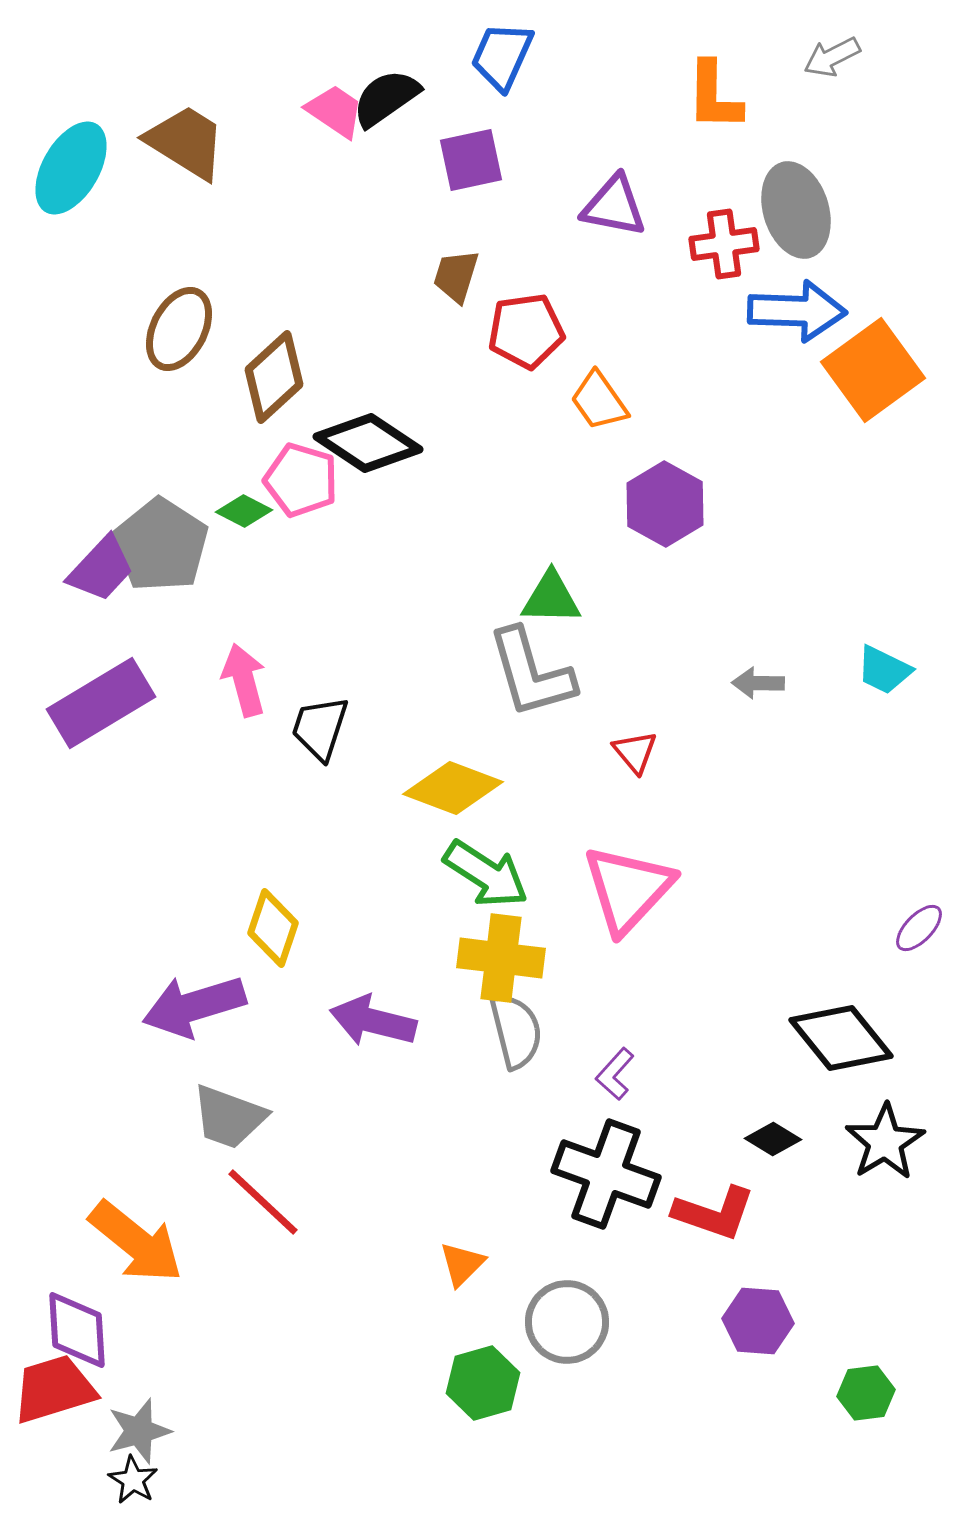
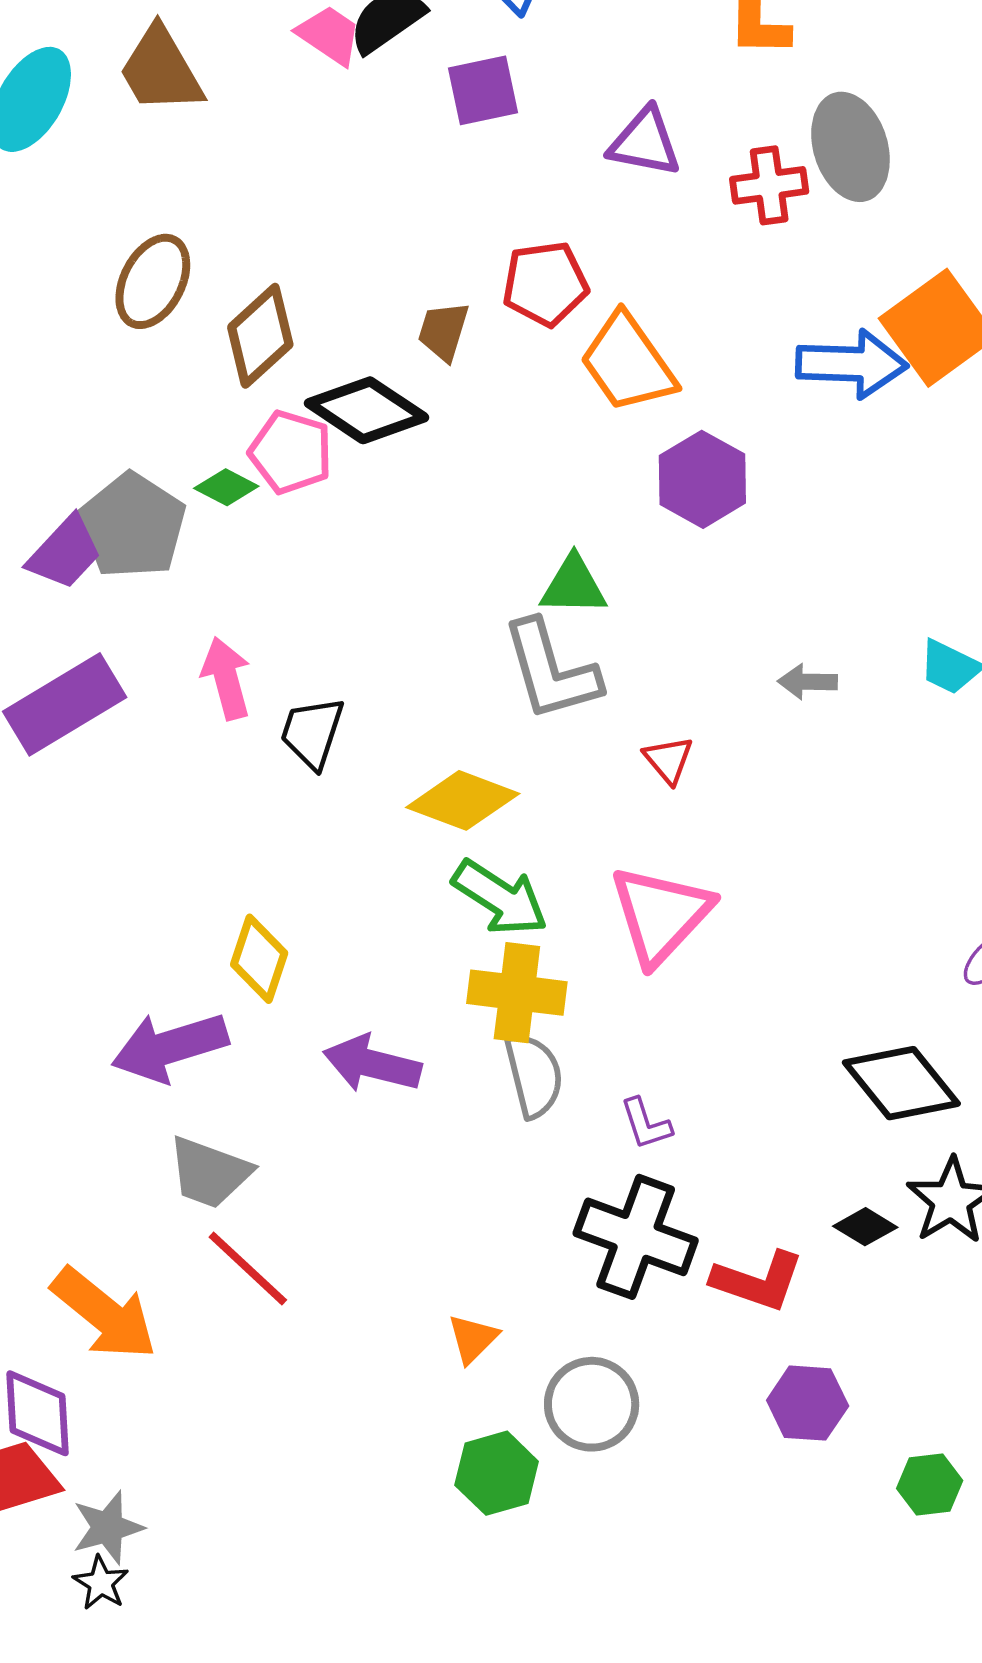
brown trapezoid: (186, 142) -> (161, 70), turned -152
brown trapezoid: (456, 276) -> (443, 331), moved
blue arrow: (797, 311) -> (852, 364), moved
orange trapezoid: (599, 401) -> (628, 363), size x1.5
purple L-shape: (615, 1074) -> (646, 1124), turned -60
black diamond: (773, 1139) -> (865, 1227), moved

